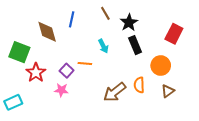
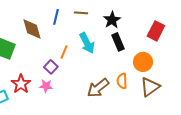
brown line: (105, 13) -> (81, 13), moved, turned -56
cyan arrow: (103, 46) -> (87, 43), size x1.5
orange line: (85, 63) -> (64, 52), moved, turned -72
red star: (36, 73) -> (21, 84), moved
brown triangle: (168, 91) -> (150, 87), size x1.5

